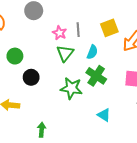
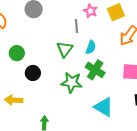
yellow square: (109, 28) -> (116, 12), moved
pink star: (60, 33) -> (90, 11), moved
cyan triangle: (104, 115) -> (104, 107), size x1.5

